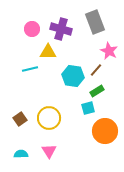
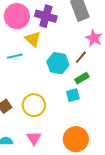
pink circle: (32, 29) -> (17, 16), size x1.6
yellow triangle: (48, 52) -> (33, 39), turned 42
orange circle: (105, 131) -> (76, 139), moved

